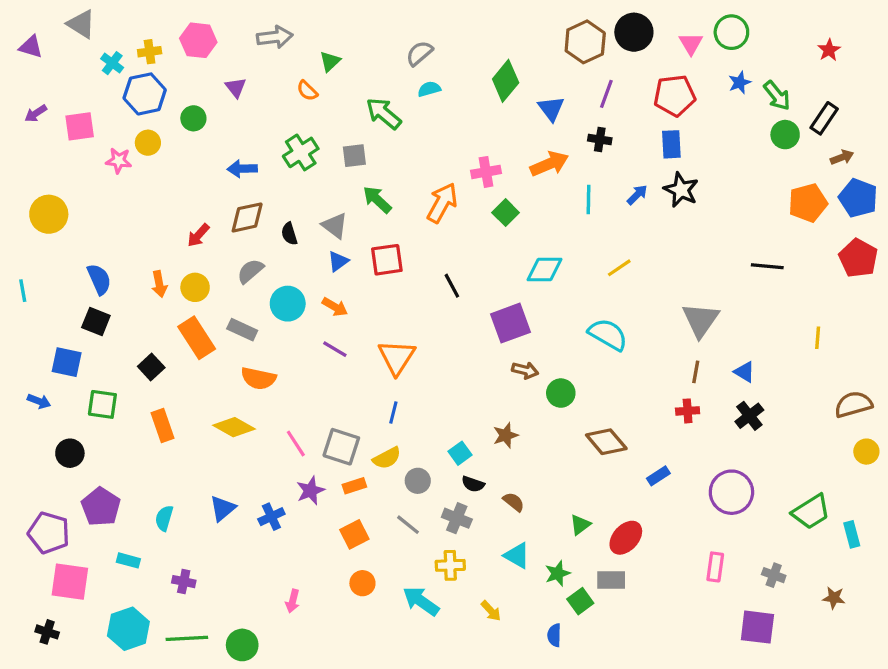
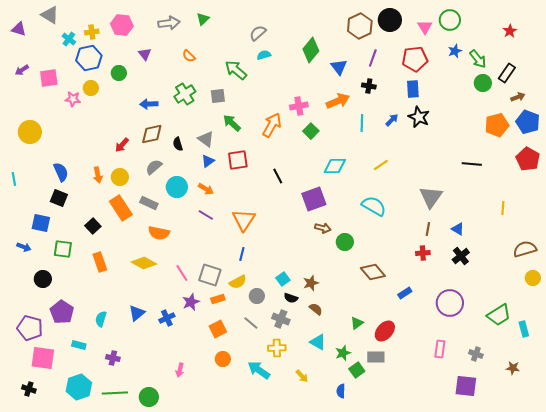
green triangle: (330, 61) -> (203, 19), moved
brown star: (506, 435) -> (311, 283), moved

